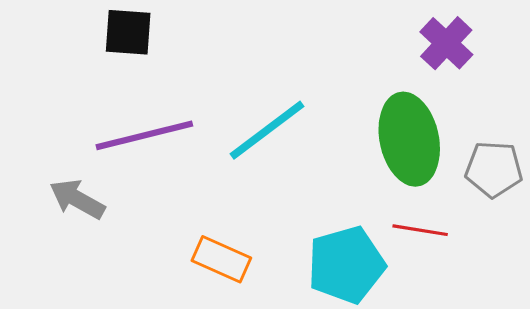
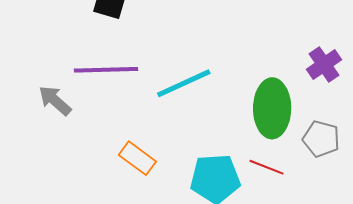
purple cross: (446, 43) -> (324, 64), moved

